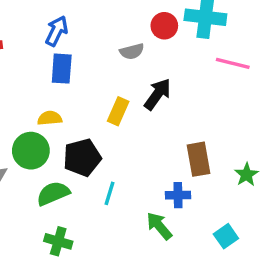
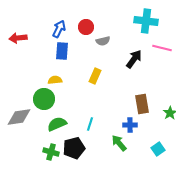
red circle: (164, 26) -> (86, 27), moved
black arrow: (157, 94) -> (134, 59), moved
black pentagon: (82, 157) -> (74, 148), moved
green cross: (58, 241) -> (51, 152), moved

